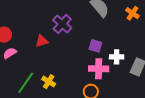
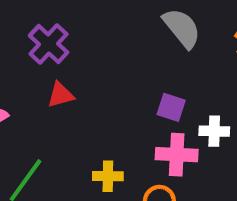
purple cross: (62, 24) -> (49, 44), moved
yellow cross: (49, 82) -> (108, 176), moved, turned -32

